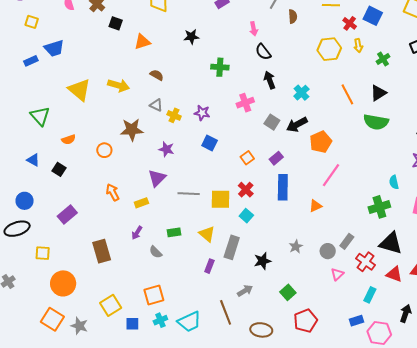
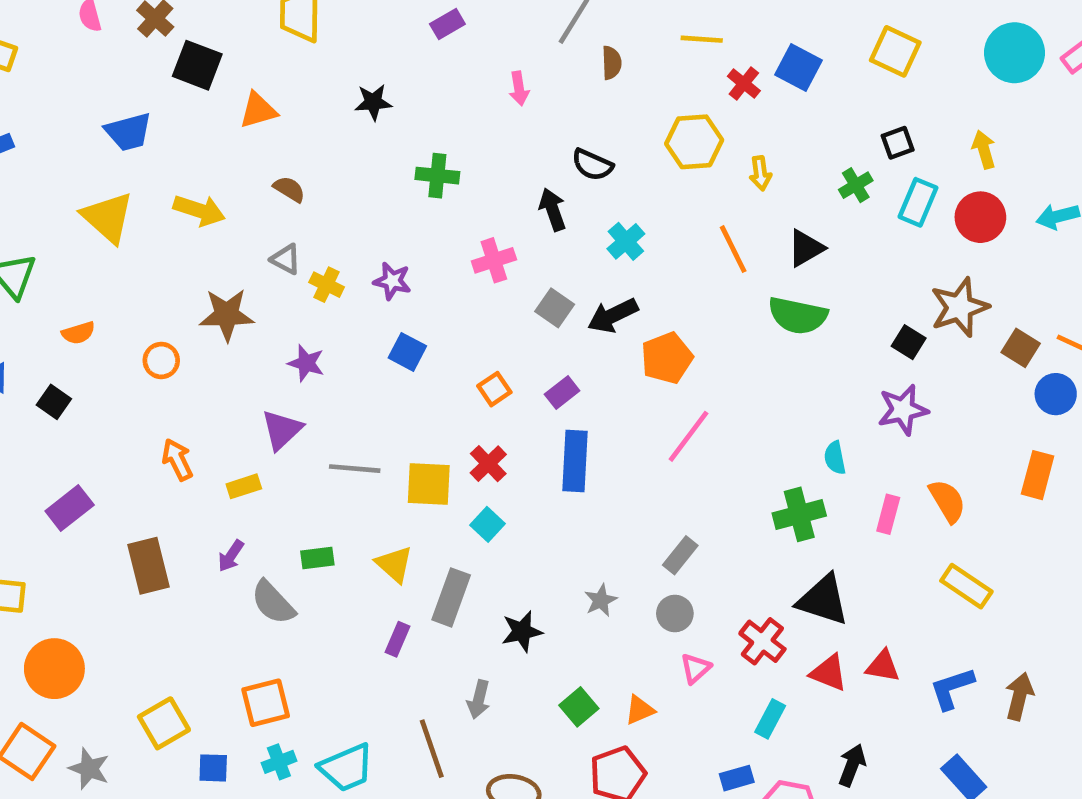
black square: (116, 23) -> (197, 65), size x1.5
yellow arrow: (358, 46) -> (760, 173), moved
blue trapezoid: (54, 48) -> (128, 132), moved
black semicircle: (263, 52) -> (592, 165), moved, turned -30
green cross: (383, 59) -> (856, 185), moved
orange triangle: (315, 206) -> (640, 710), moved
gray rectangle: (347, 241) -> (680, 555), moved
brown rectangle: (102, 251) -> (149, 566), moved
gray semicircle: (156, 252) -> (273, 602), size x1.5
gray arrow: (245, 291) -> (479, 699), turned 133

